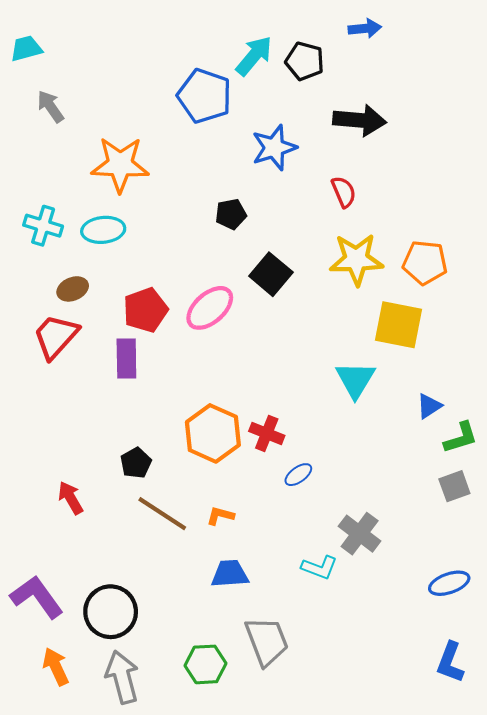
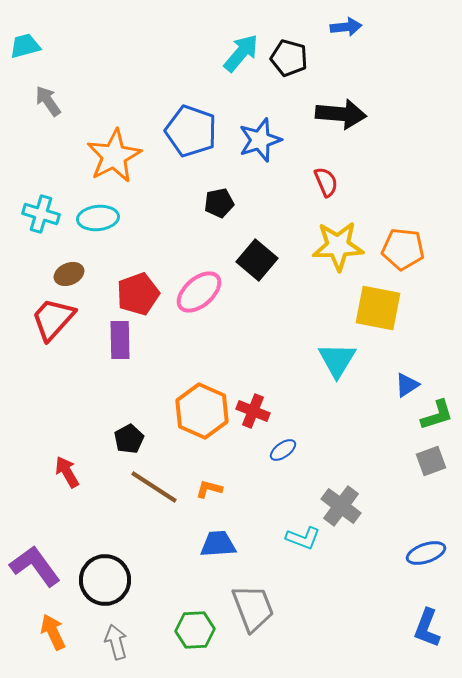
blue pentagon: (204, 96) -> (191, 131), moved
orange star: (120, 164) -> (114, 156), turned -30
gray arrow: (122, 677) -> (116, 642), size x0.7

